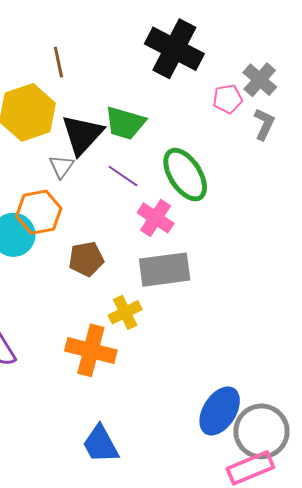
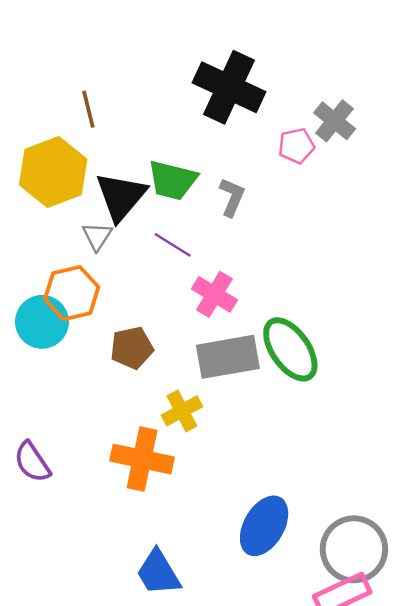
gray L-shape: (264, 124) -> (232, 197), moved
green ellipse: (185, 175) -> (290, 349), moved
blue ellipse: (220, 411) -> (264, 526), moved

